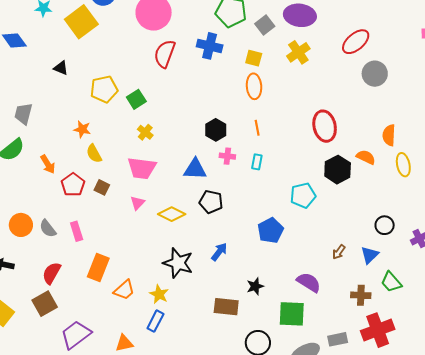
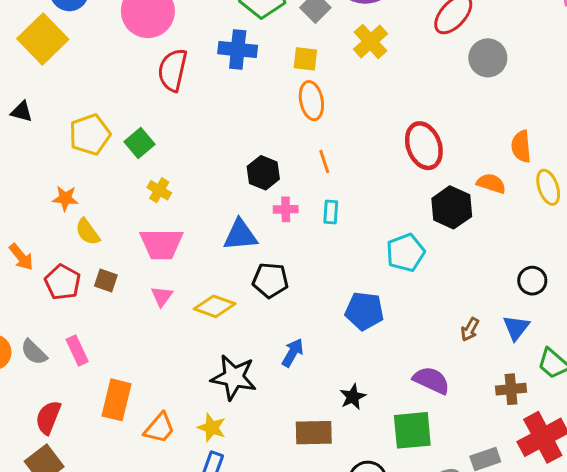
blue pentagon: (271, 230) -> (364, 311), turned -30

